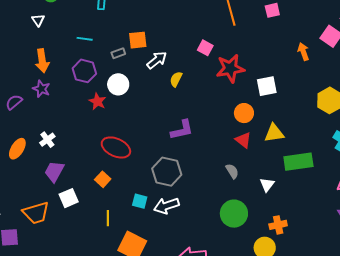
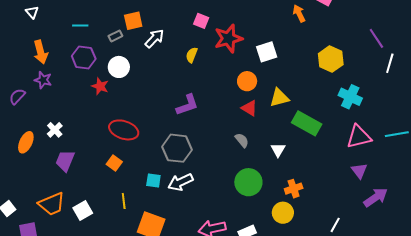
yellow semicircle: (176, 79) -> (192, 55), moved
green rectangle: (298, 162) -> (307, 123), turned 44
white square: (69, 198) -> (83, 211), moved

